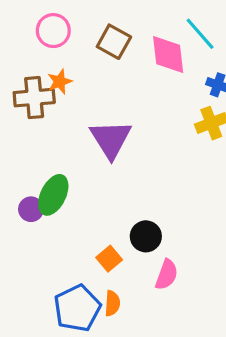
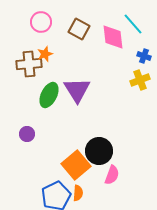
green ellipse: (53, 195) -> (49, 95), moved
black circle: (146, 236) -> (99, 151), size x1.4
orange square: (109, 259) -> (76, 165), size x1.8

